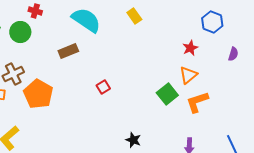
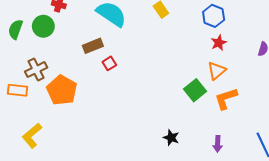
blue hexagon: (212, 22) -> (214, 16), moved
red square: (103, 87) -> (109, 63), moved
black star: (133, 140) -> (171, 138), moved

